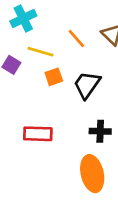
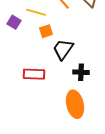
black trapezoid: (87, 85) -> (63, 49), moved

